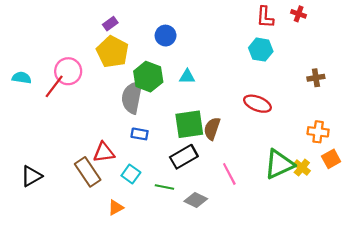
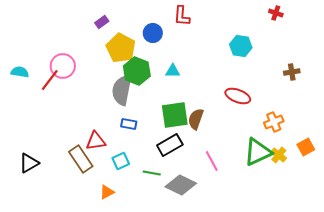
red L-shape: (265, 17) -> (182, 16), moved
yellow pentagon: (113, 52) -> (121, 48), moved
orange cross: (318, 132) -> (274, 122), moved, turned -30
cyan square: (131, 174) -> (121, 161), turned 30
gray diamond: (196, 200) -> (181, 185), size x1.4

